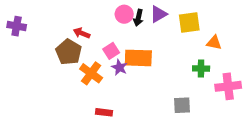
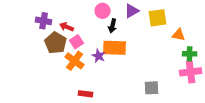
black arrow: (138, 18) -> (113, 26), moved
purple cross: (17, 26) -> (44, 21), moved
pink square: (111, 51) -> (77, 42), moved
green cross: (201, 69) -> (190, 54), moved

